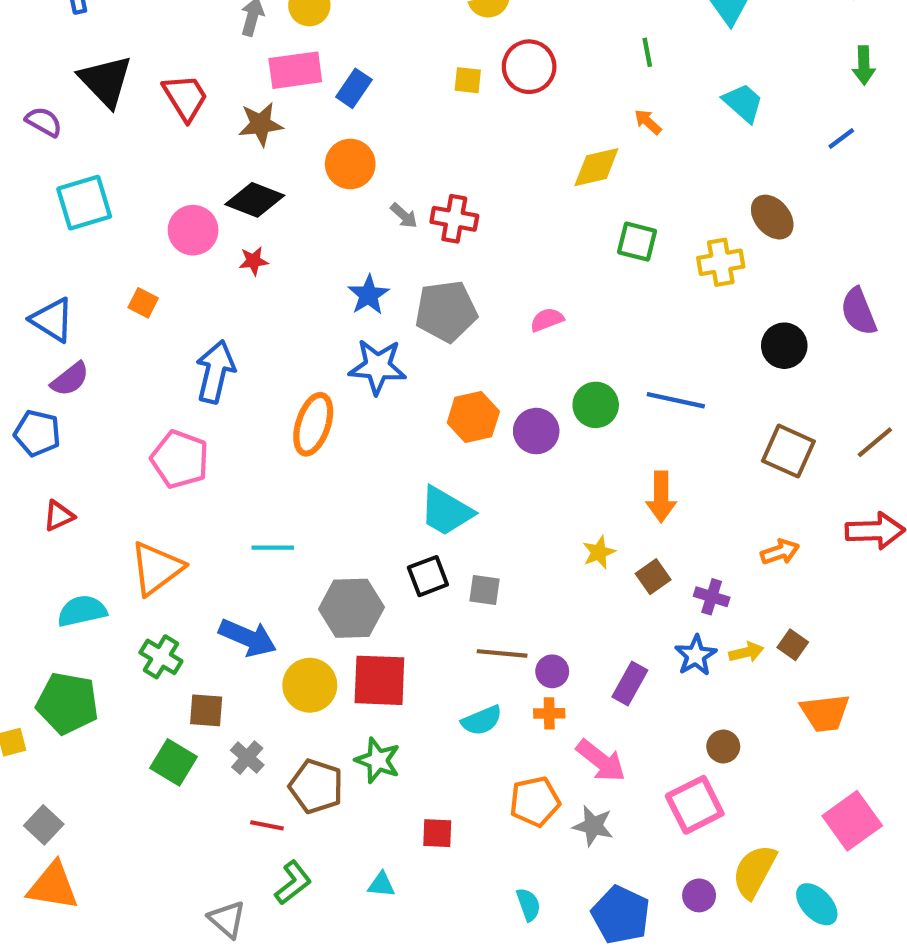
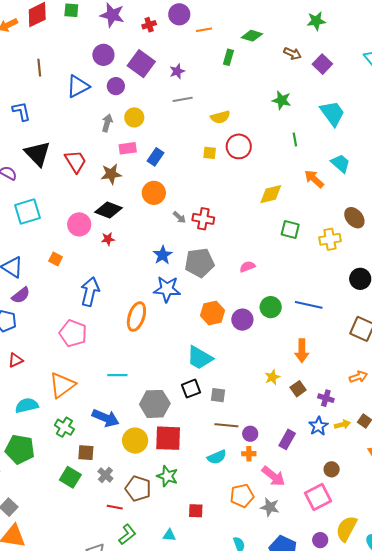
pink rectangle: (295, 70) -> (128, 148), size x0.7
orange arrow: (648, 122) -> (314, 179), moved, size x1.5

